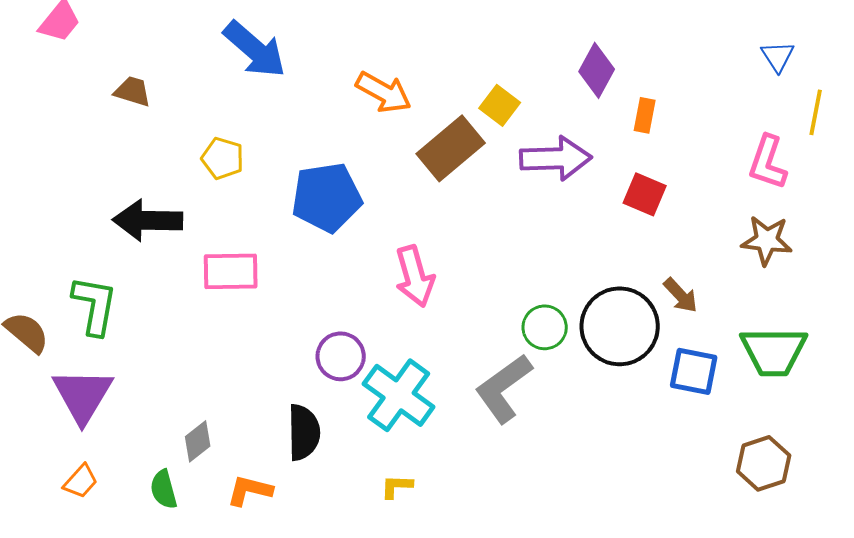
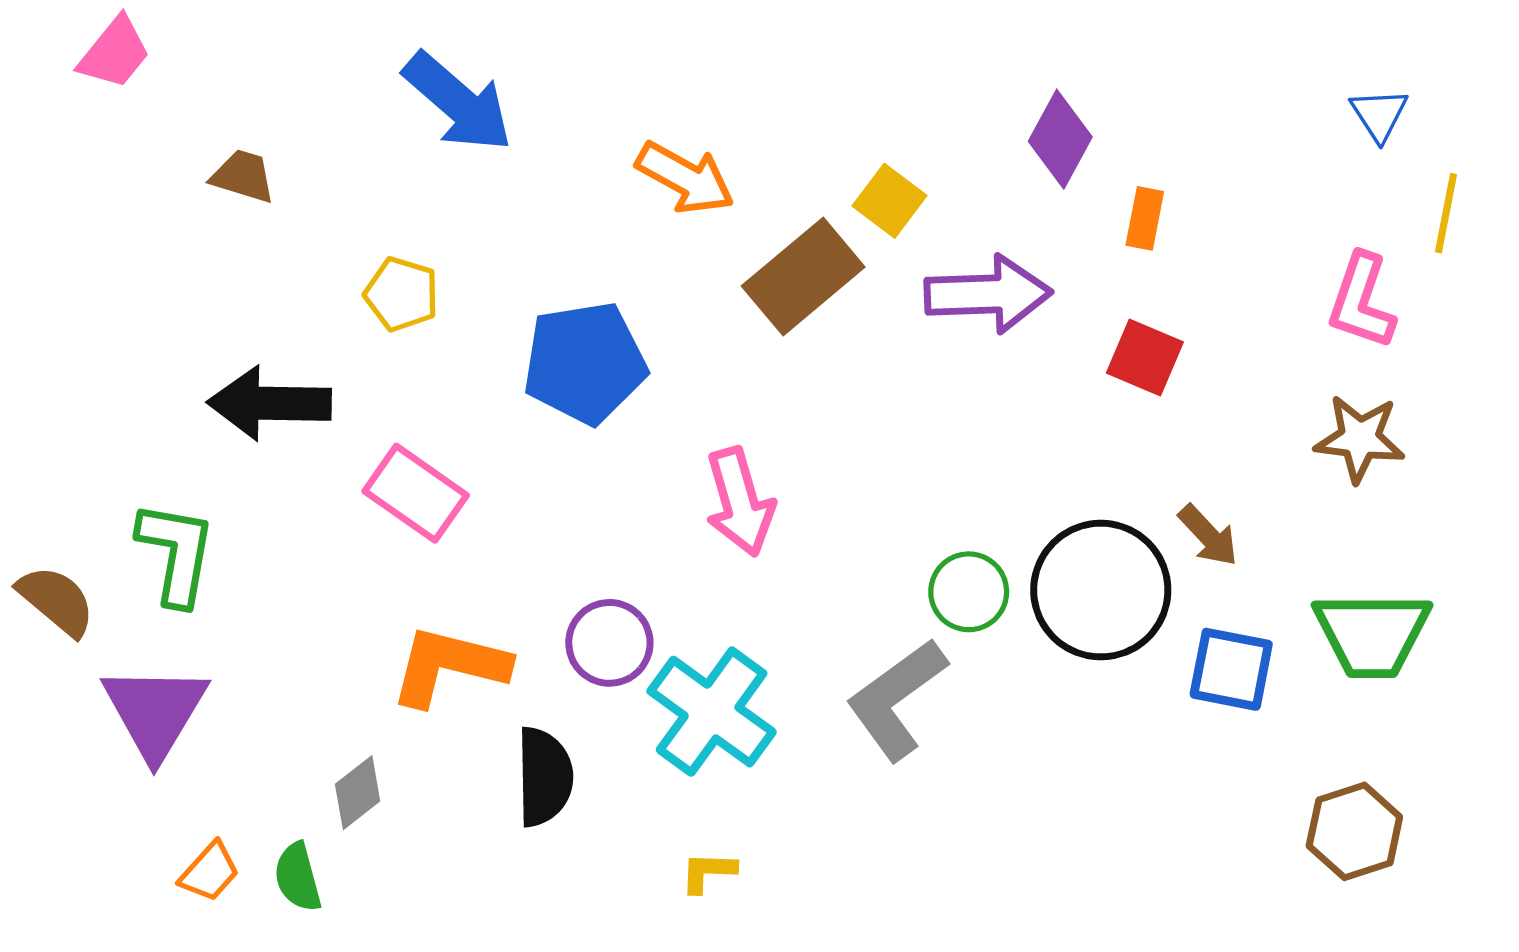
pink rectangle: (231, 271) -> (416, 493), turned 36
orange trapezoid: (81, 481) -> (210, 872), moved
orange L-shape: (250, 490) -> (449, 666), moved, size x1.5

